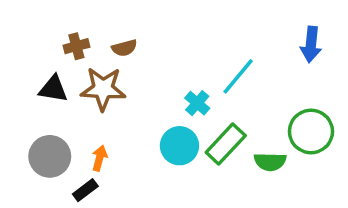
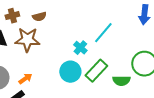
orange arrow: (100, 158) -> (25, 79), turned 40

